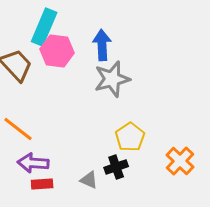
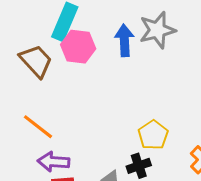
gray star: (112, 79) -> (157, 30), moved

